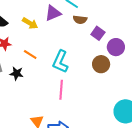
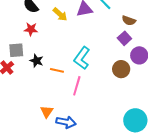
brown semicircle: (80, 20) -> (129, 21), moved
orange line: (30, 54) -> (57, 70), moved, turned -32

